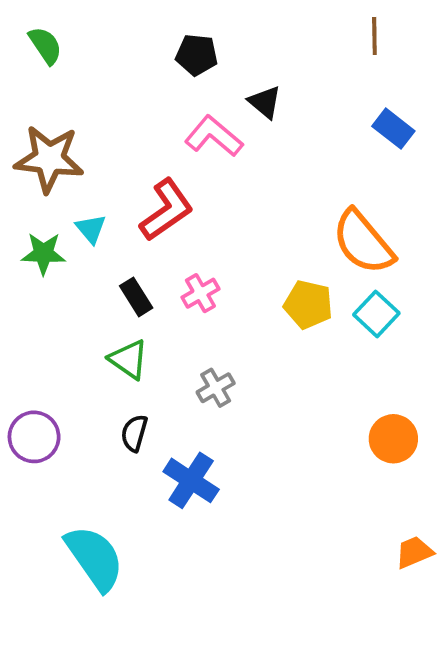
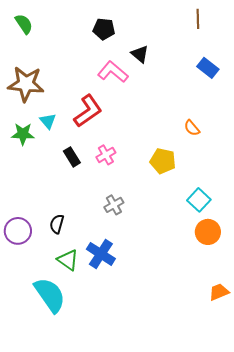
orange semicircle: (363, 242) -> (192, 128), size x0.5
cyan square: (376, 314) -> (199, 200), moved
green triangle: (129, 359) -> (68, 260), moved
black semicircle: (134, 433) -> (57, 224), moved

